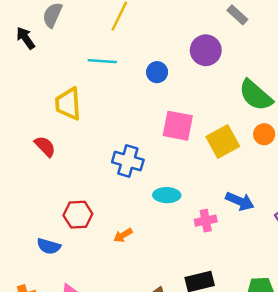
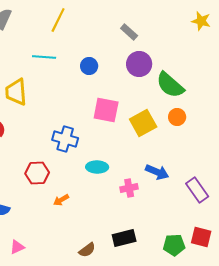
gray rectangle: (237, 15) -> (129, 32), moved
purple circle: (206, 50) -> (139, 64), moved
red hexagon: (78, 215) -> (37, 173), moved

